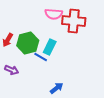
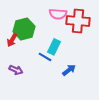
green hexagon: (28, 43) -> (24, 29), moved
blue arrow: (57, 88) -> (69, 70), moved

